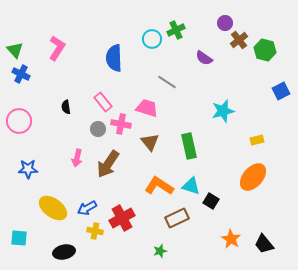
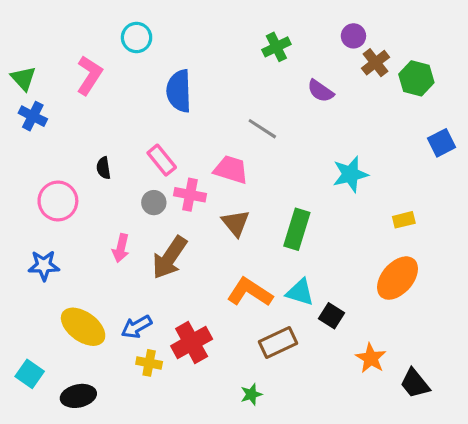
cyan circle: (152, 39) -> (137, 37), moved
pink circle: (19, 121) -> (58, 201), moved
green rectangle: (189, 146) -> (297, 229), turned 30
cyan square: (19, 238) -> (30, 374), turned 30
orange star: (231, 239) -> (371, 358), moved
black ellipse: (64, 252) -> (78, 396), moved

